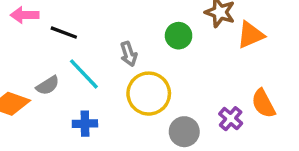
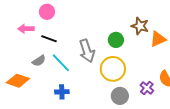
gray arrow: (129, 54) -> (87, 51), size x1.6
gray semicircle: (48, 85) -> (39, 61), moved
yellow circle: (149, 94) -> (113, 69), moved

